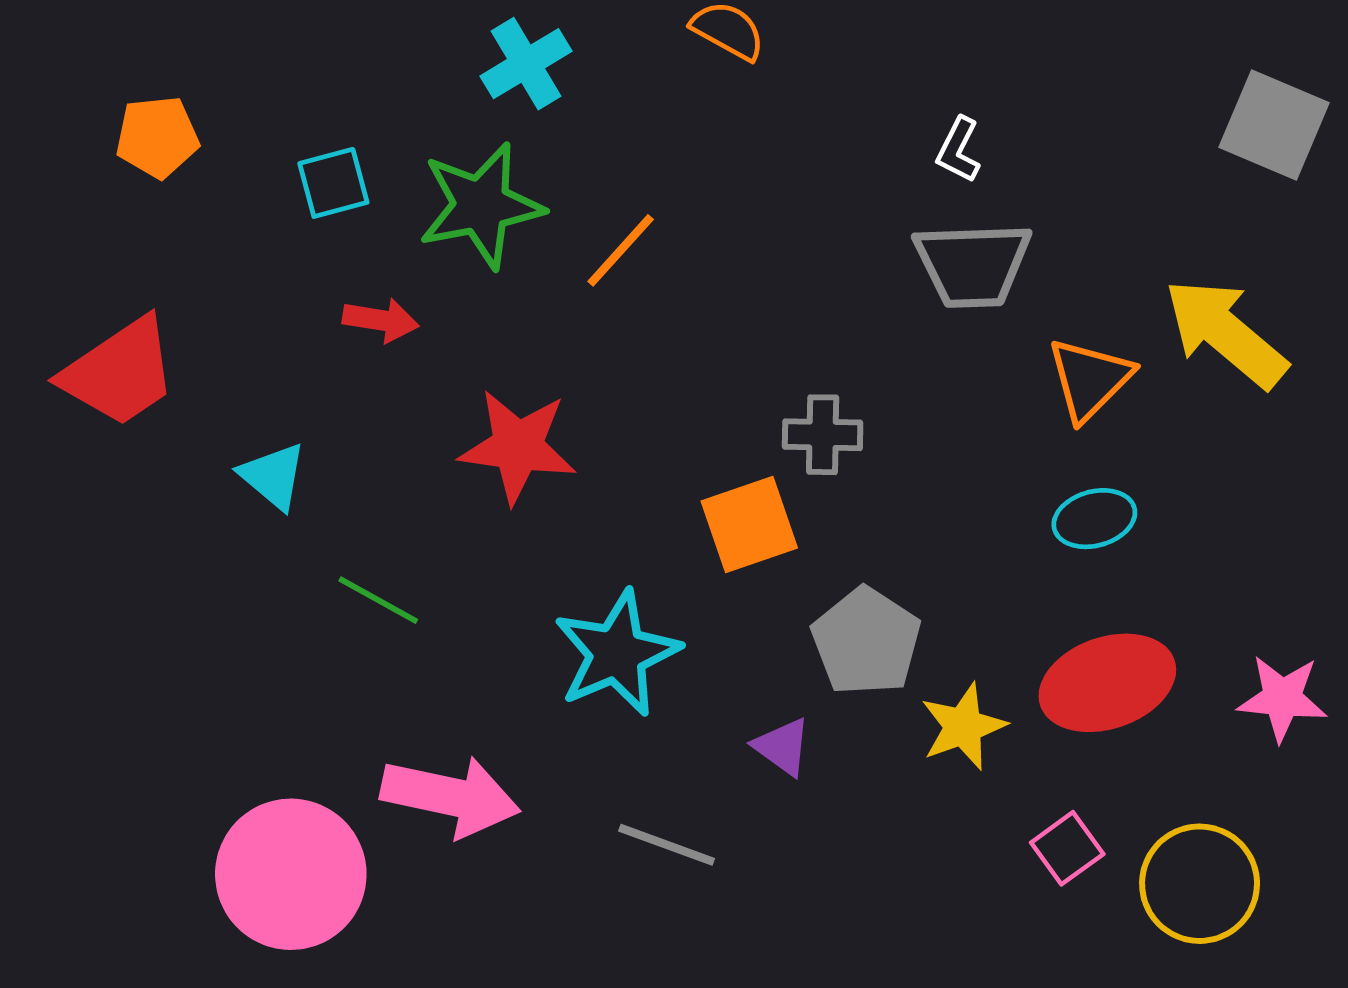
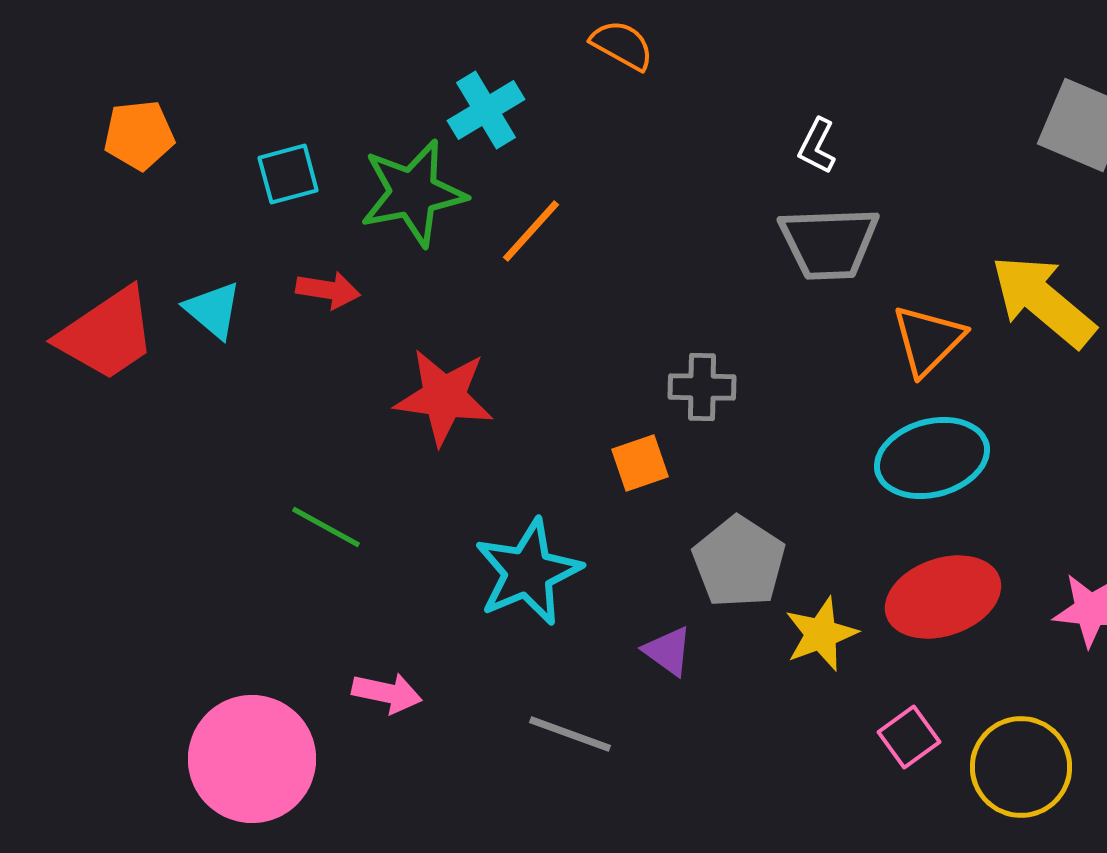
cyan cross: (526, 64) -> (486, 110), moved
cyan triangle: (273, 476) -> (213, 310), moved
cyan ellipse: (1094, 519) -> (932, 458), size x1.6
orange square: (749, 524) -> (640, 463), size x0.7
pink arrow: (450, 796) -> (387, 693), size x0.6

